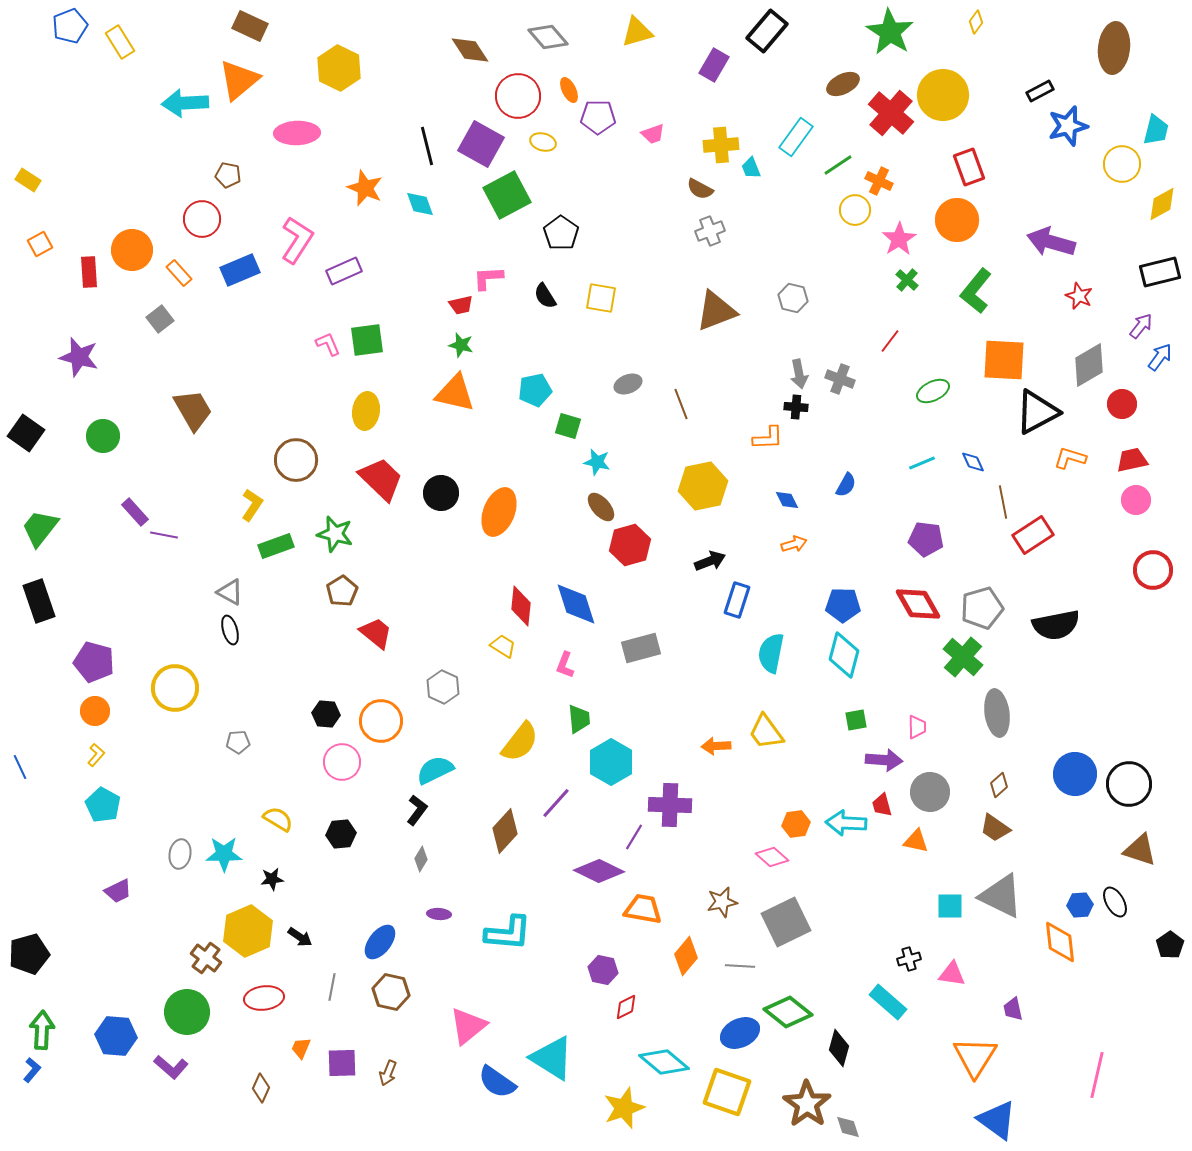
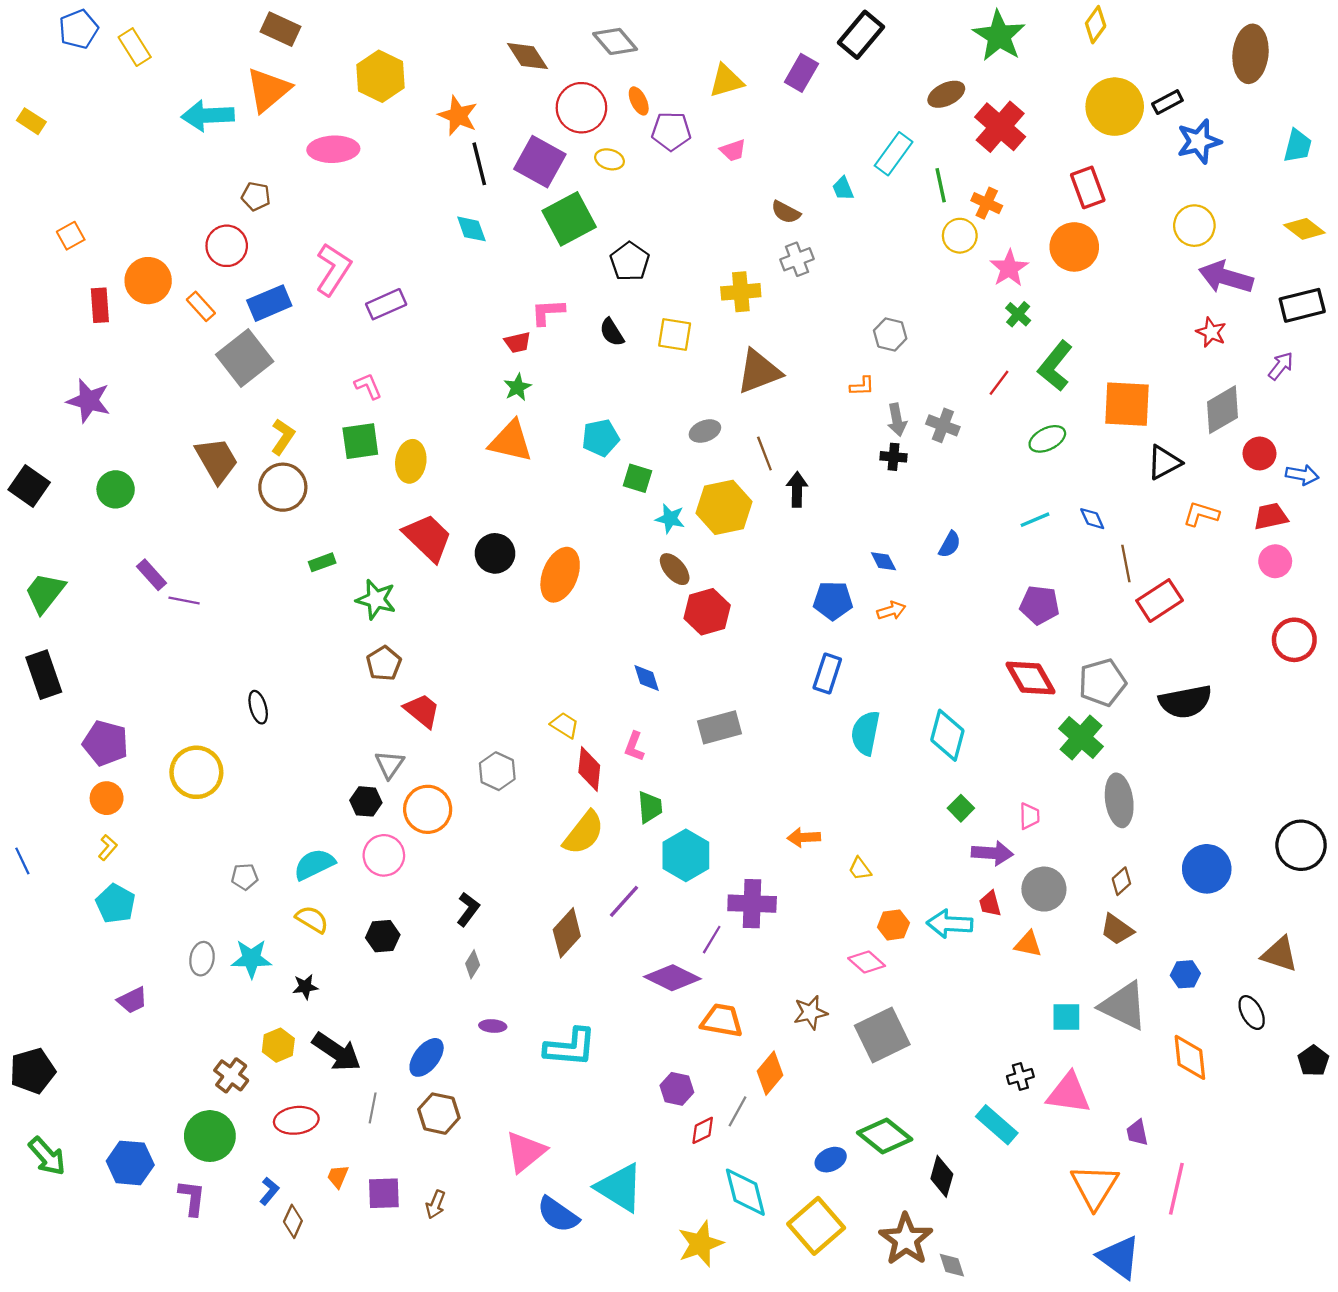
yellow diamond: (976, 22) -> (1096, 25), size x1.4
yellow triangle: (637, 32) -> (726, 81), moved
yellow circle: (943, 95) -> (1115, 107), moved
yellow cross: (721, 145) -> (741, 292), moved
yellow circle: (1122, 164) -> (1194, 226), moved
green line: (838, 165) -> (941, 185), turned -68
yellow rectangle: (28, 180) -> (31, 121), moved
orange star: (365, 188) -> (458, 116), moved
yellow diamond: (1162, 204) -> (1304, 229), turned 66
purple arrow: (1051, 242) -> (1226, 277), moved
orange square: (40, 244) -> (71, 236), moved
green L-shape: (976, 291) -> (1055, 366), moved
brown triangle: (716, 311) -> (759, 372), moved
gray square: (160, 319) -> (245, 358), moved, size x1.8
green square: (367, 340) -> (360, 441), moved
green star: (461, 345) -> (517, 387), turned 30
blue arrow: (1160, 357) -> (1302, 475), moved, turned 64
black triangle: (1037, 412) -> (1164, 462), size x0.7
orange L-shape: (768, 438) -> (862, 386), moved, size x0.7
brown circle: (296, 460) -> (283, 487), moved
yellow hexagon: (703, 486) -> (724, 507), moved
yellow L-shape: (252, 505) -> (283, 437), moved
green rectangle: (276, 546) -> (322, 562), moved, size x0.7
black arrow: (710, 561) -> (797, 489), moved, turned -68
gray triangle: (230, 592) -> (389, 764), moved, turned 36
blue diamond: (576, 604) -> (647, 678), size x0.6
blue pentagon: (843, 605) -> (833, 601), moved
red diamond: (521, 606) -> (589, 769), moved
green square: (856, 720) -> (961, 808), turned -35
yellow trapezoid: (766, 732) -> (860, 869), moved, size x0.6
gray pentagon: (238, 742) -> (245, 877), moved
cyan semicircle: (435, 770) -> (314, 864), moved
black circle: (1129, 784) -> (1301, 845), moved
blue hexagon: (1080, 905) -> (1185, 974), moved
yellow hexagon: (248, 931) -> (278, 1045), size x0.6
black arrow: (300, 937) -> (337, 1052), size x1.8
gray line: (740, 966) -> (737, 1111), moved, turned -64
pink triangle: (952, 974) -> (1069, 1093), size x1.5
green arrow: (42, 1030) -> (47, 1156), turned 135
blue ellipse: (740, 1033) -> (831, 1160), size x0.7
cyan diamond: (664, 1062) -> (745, 1192), turned 36
purple L-shape: (171, 1067) -> (192, 1198), turned -124
blue L-shape: (32, 1070) -> (269, 1191), moved
pink line: (1097, 1075) -> (1176, 1189), moved
yellow square: (727, 1092) -> (816, 1226), turned 30

